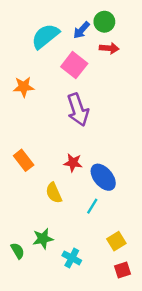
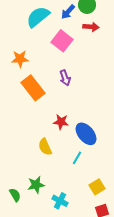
purple arrow: (78, 110) -> (65, 78), size x0.6
orange rectangle: (24, 160) -> (33, 88), moved, size x1.4

